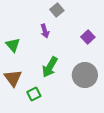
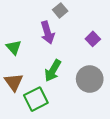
purple arrow: (45, 31) -> (47, 33), size x1.5
green square: (34, 94) -> (36, 99), size x1.6

